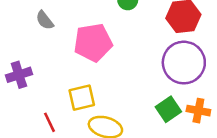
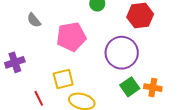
purple circle: (184, 63) -> (122, 53), moved

